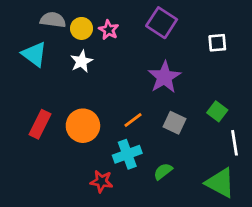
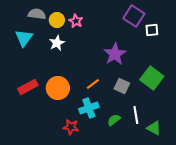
purple square: (162, 23) -> (134, 16), moved
cyan triangle: (34, 54) -> (24, 38), turned 30
green square: (217, 111) -> (152, 78), size x1.6
red rectangle: (40, 124) -> (28, 87), turned 36
white line: (234, 143) -> (136, 115), moved
green triangle: (220, 183) -> (154, 128), size x0.7

